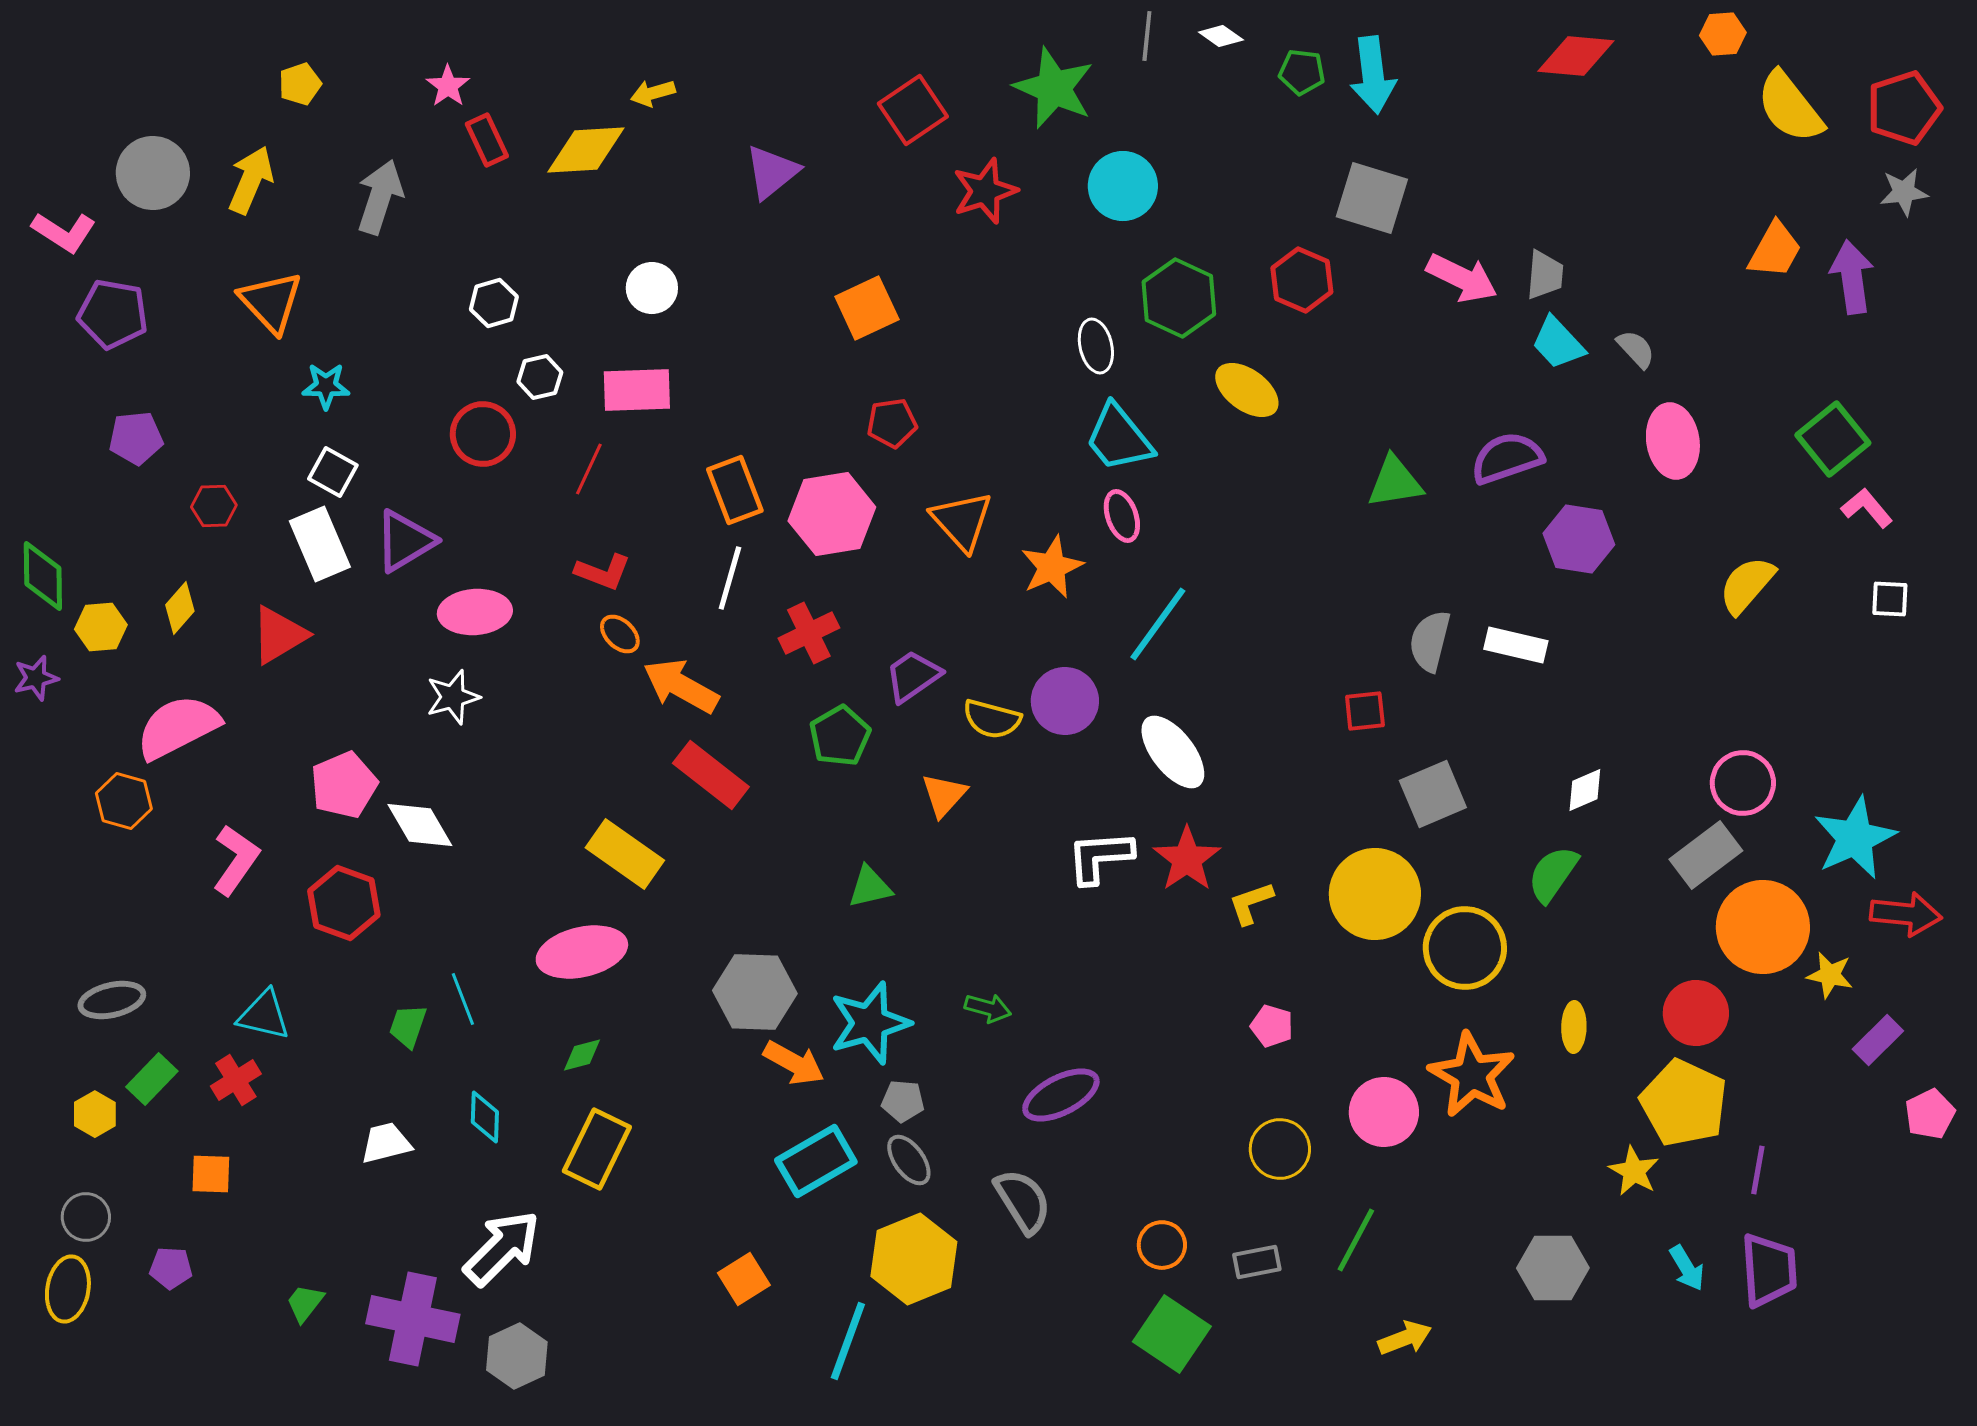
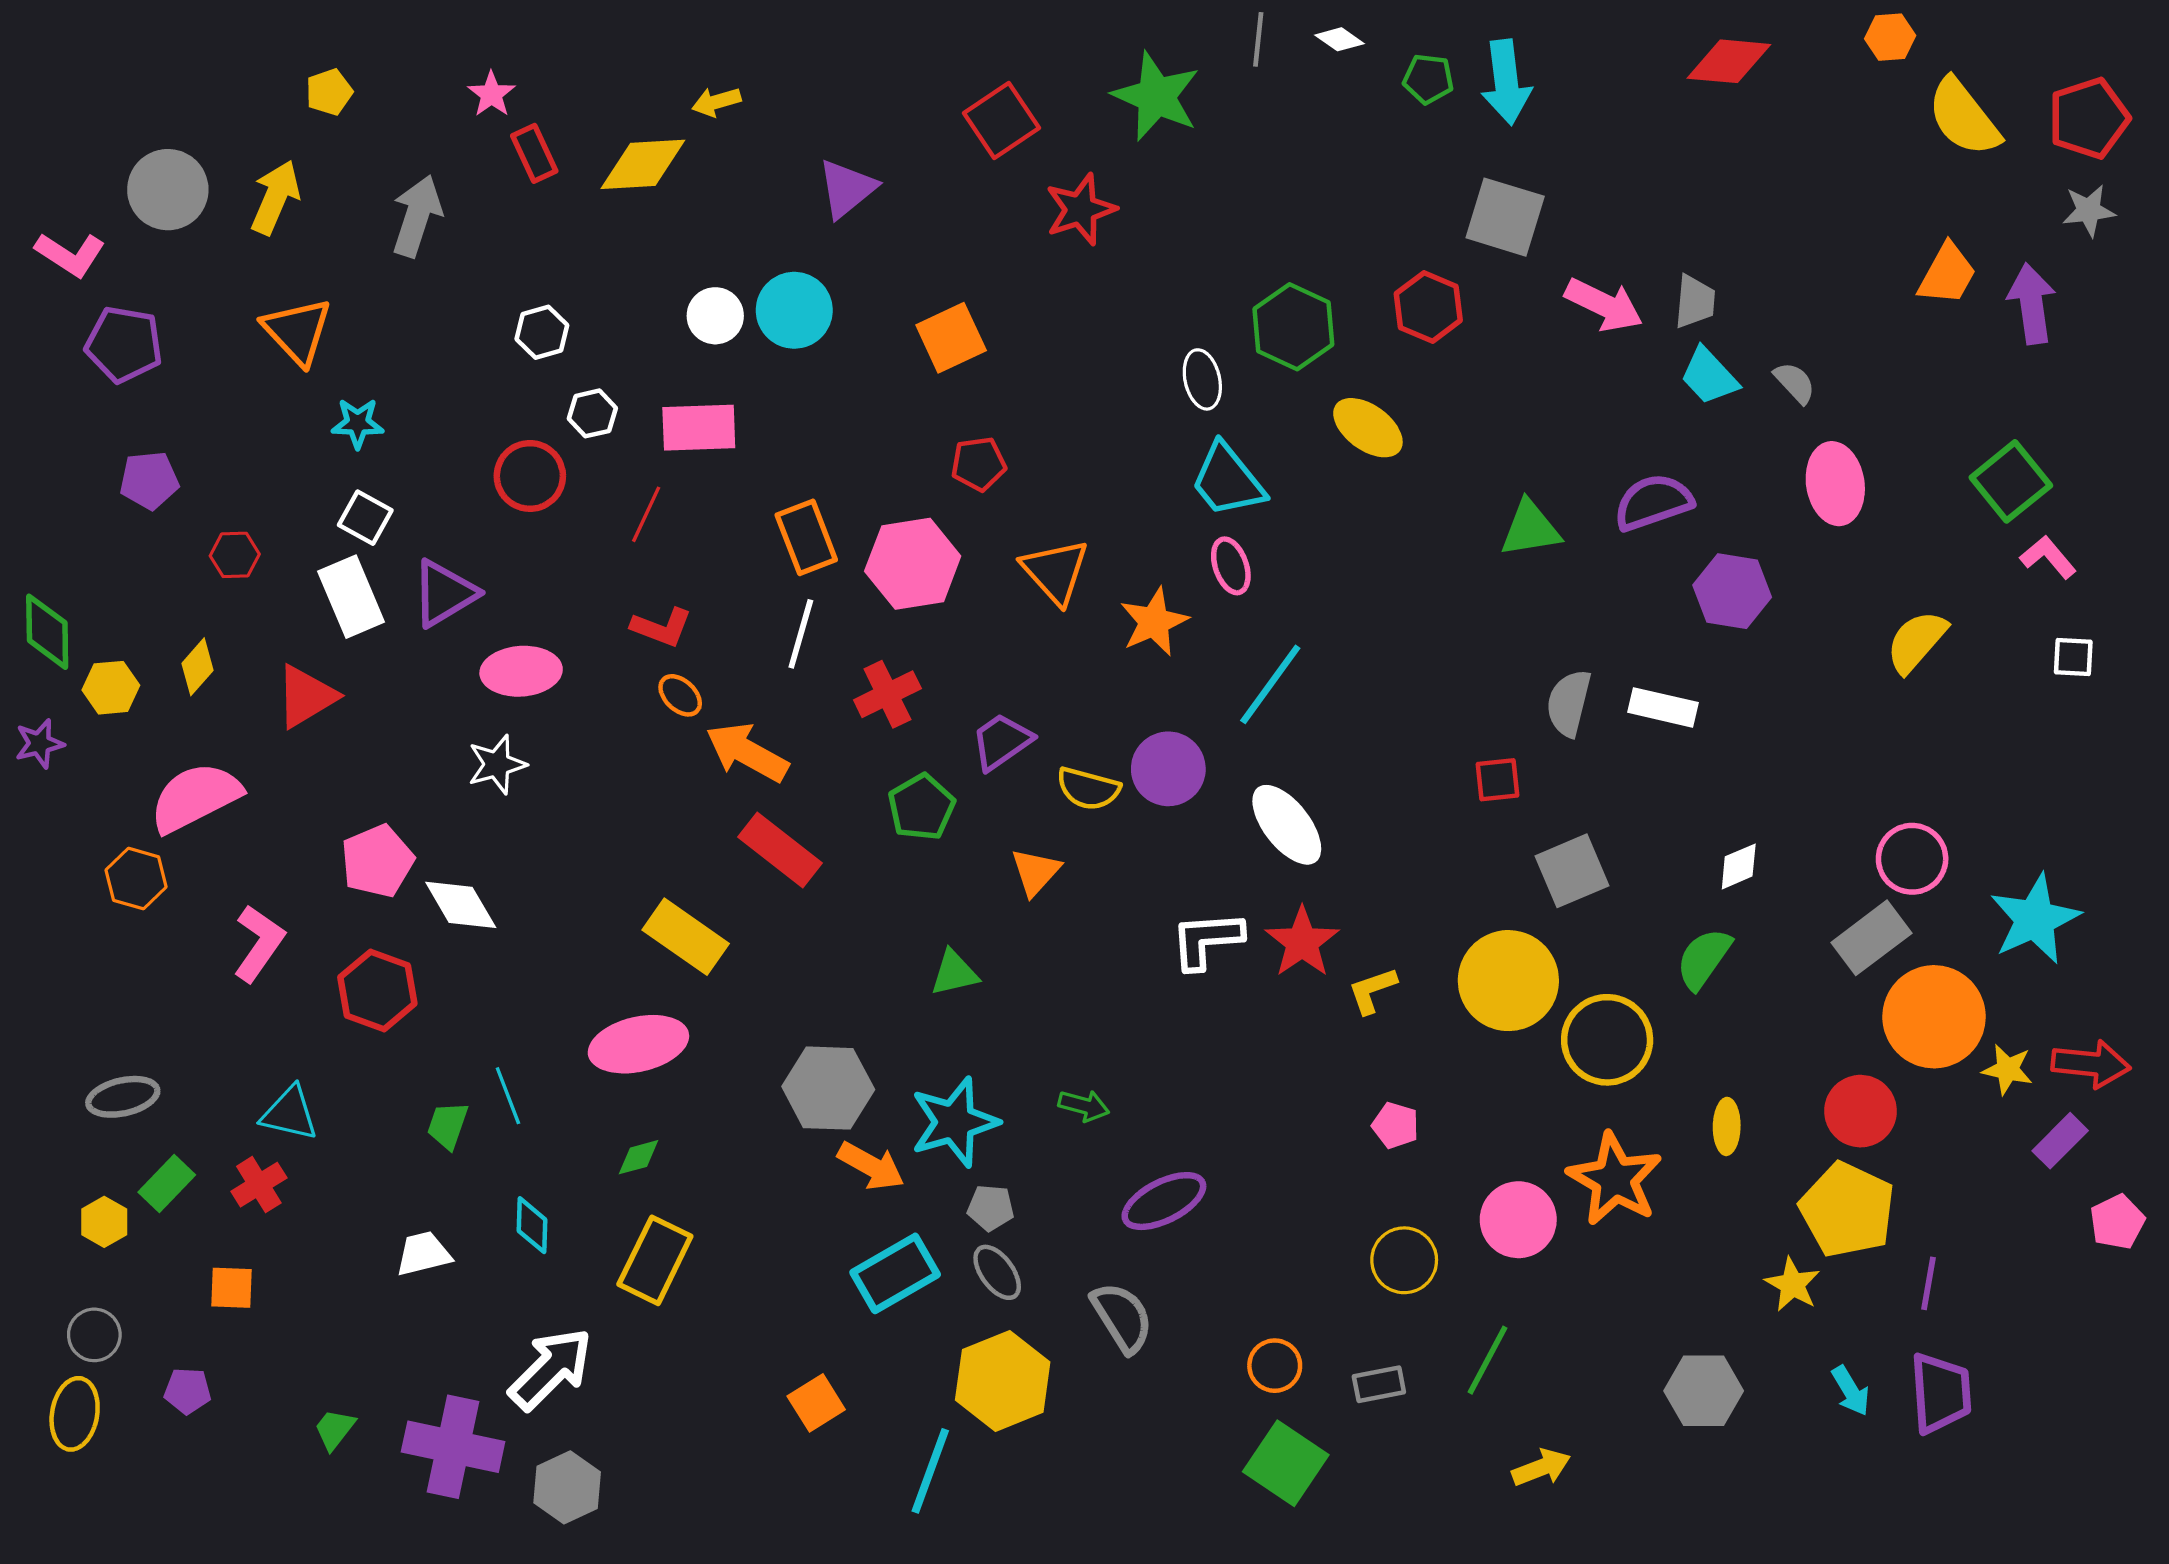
cyan circle: (1123, 186) -> (794, 310), moved
red arrow: (1906, 914) -> (2091, 1064), moved

